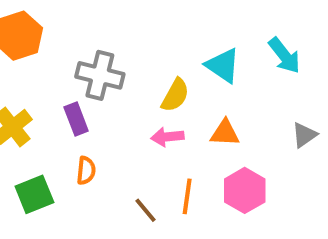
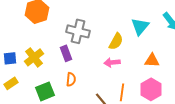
cyan triangle: (223, 65) -> (140, 26), turned 36
orange triangle: (225, 133) -> (152, 60), moved

